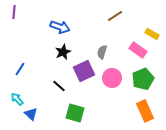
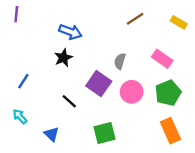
yellow rectangle: (152, 34) -> (179, 22), moved
black star: (63, 52) -> (63, 58), moved
purple square: (84, 71) -> (99, 84), turned -30
green square: (75, 113) -> (105, 133), moved, turned -30
blue triangle: (31, 114) -> (52, 134), moved

